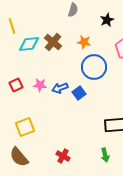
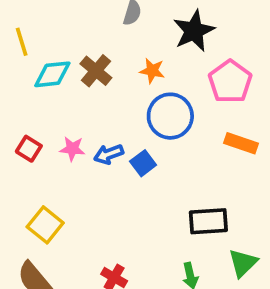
black star: (107, 20) -> (194, 31), size x1.6
red square: (16, 85) -> (29, 149), turned -32
yellow square: (25, 127) -> (45, 225), turned -30

